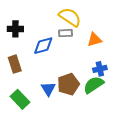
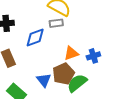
orange triangle: (94, 40) -> (71, 53), moved
green semicircle: (94, 85) -> (77, 83), moved

